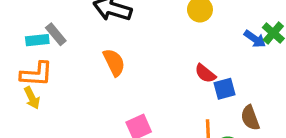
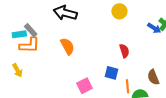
red semicircle: (205, 73) -> (124, 51), turned -144
orange L-shape: (36, 74) -> (29, 45), moved
blue square: (224, 89) -> (112, 73), moved, turned 32

